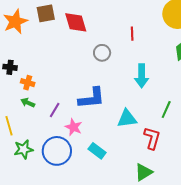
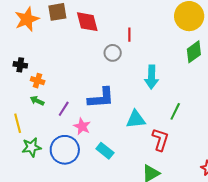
red line: (132, 34) -> (129, 35), moved

